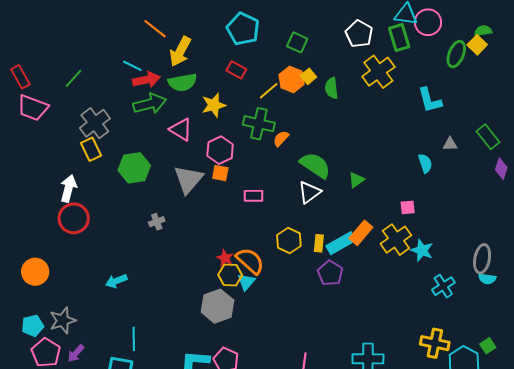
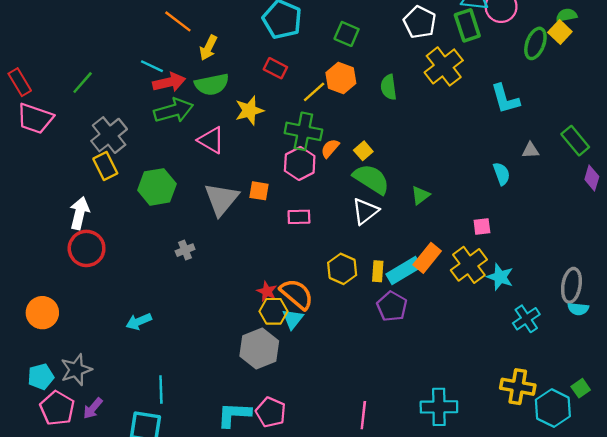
yellow arrow: (180, 51) -> (208, 48), size x0.7
yellow square: (308, 76) -> (363, 151), moved
pink hexagon: (220, 150) -> (300, 163), moved

